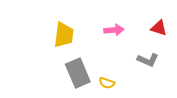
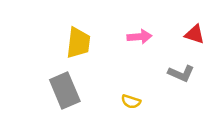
gray rectangle: (78, 73) -> (65, 91), moved

